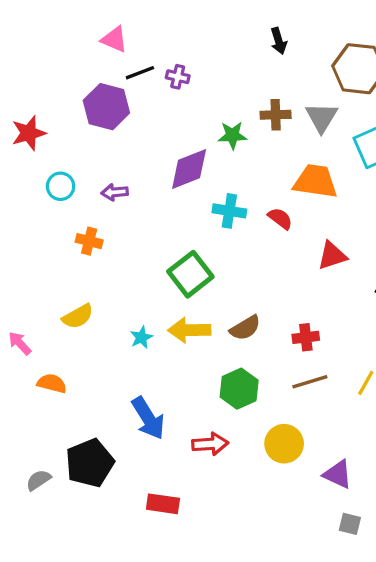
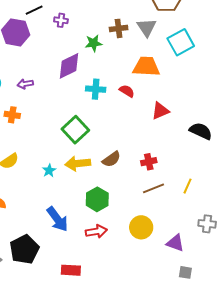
purple cross: (178, 77) -> (61, 20), moved
green hexagon: (239, 389) -> (97, 199), moved

